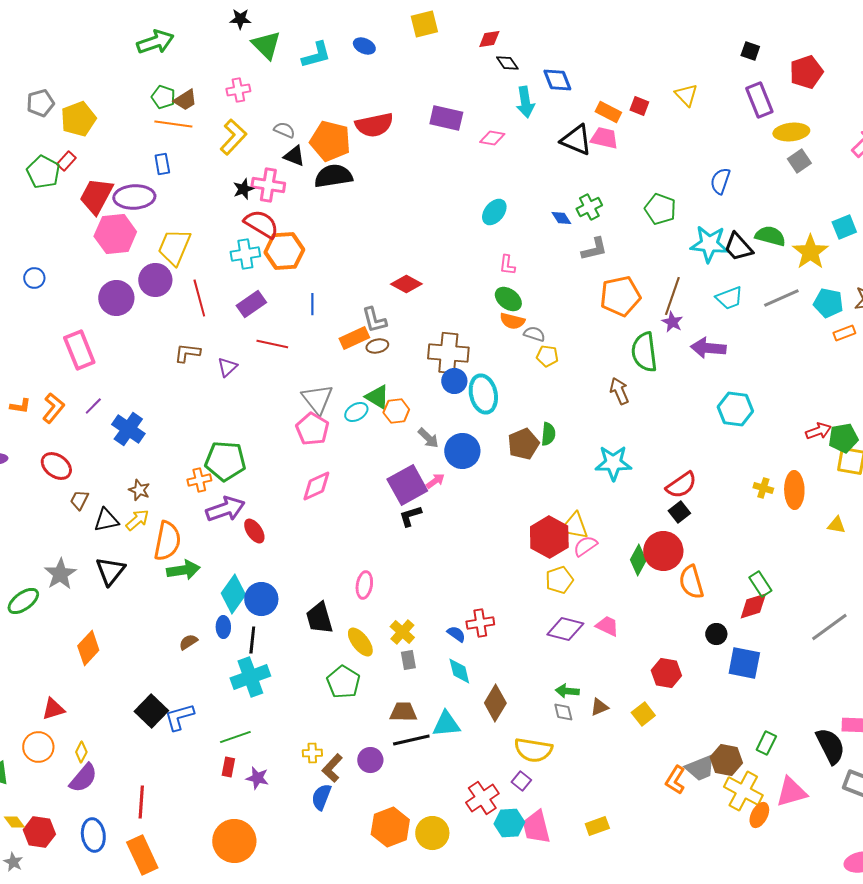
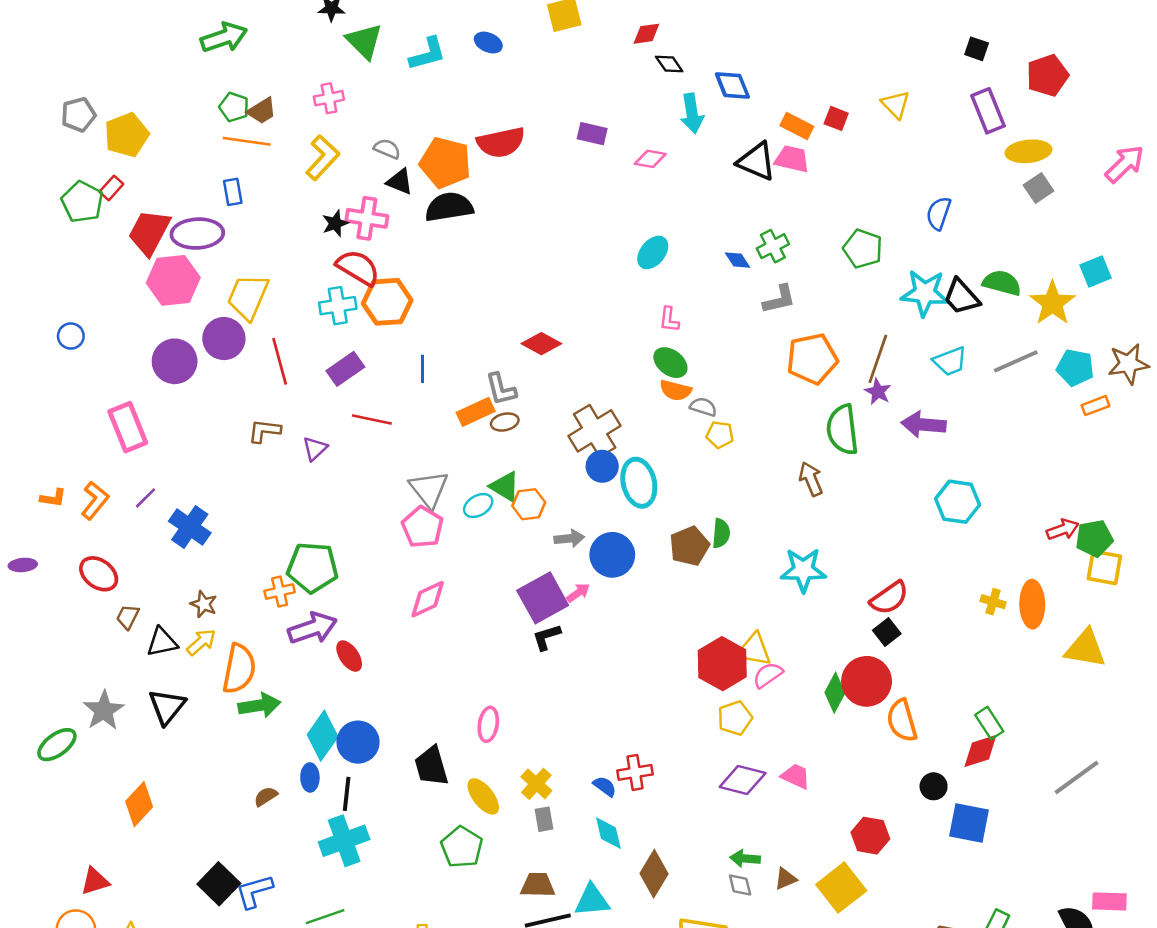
purple rectangle: (446, 118) -> (592, 134), size x0.7
brown cross: (448, 353) -> (595, 431), turned -36
gray arrow: (428, 438) -> (569, 538), turned -50
yellow triangle: (836, 525) -> (1085, 648), size x1.8
yellow square: (643, 714) -> (841, 888), size x1.6

